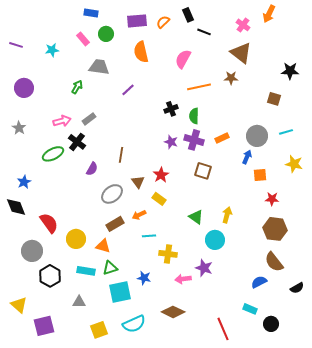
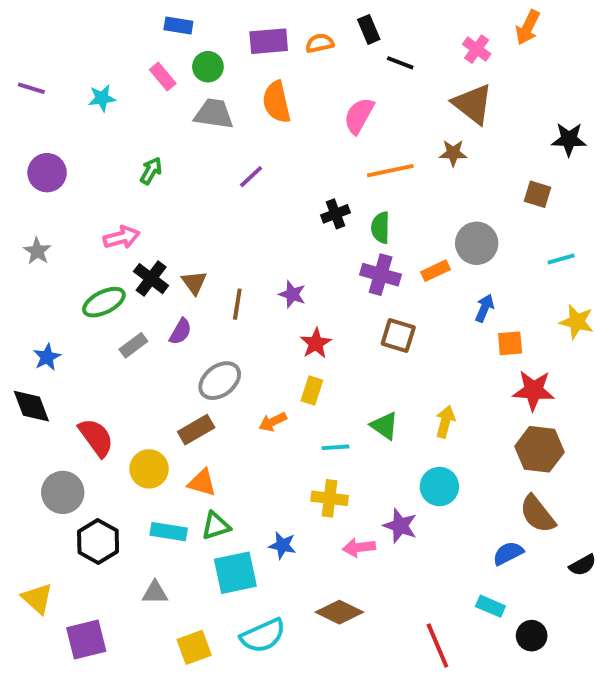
orange semicircle: (163, 22) -> (320, 43), turned 32
gray trapezoid: (99, 67) -> (214, 114), moved
gray rectangle: (89, 119) -> (133, 345), moved
gray circle: (257, 136) -> (477, 243), moved
purple star: (171, 142) -> (292, 294), moved
brown triangle: (138, 182) -> (194, 283), moved
yellow rectangle: (159, 199) -> (312, 390), turned 72
red star: (272, 199) -> (534, 390), size x1.5
brown rectangle: (115, 224) -> (196, 430), moved
cyan line: (149, 236) -> (335, 447), moved
cyan circle: (215, 240) -> (439, 487), moved

